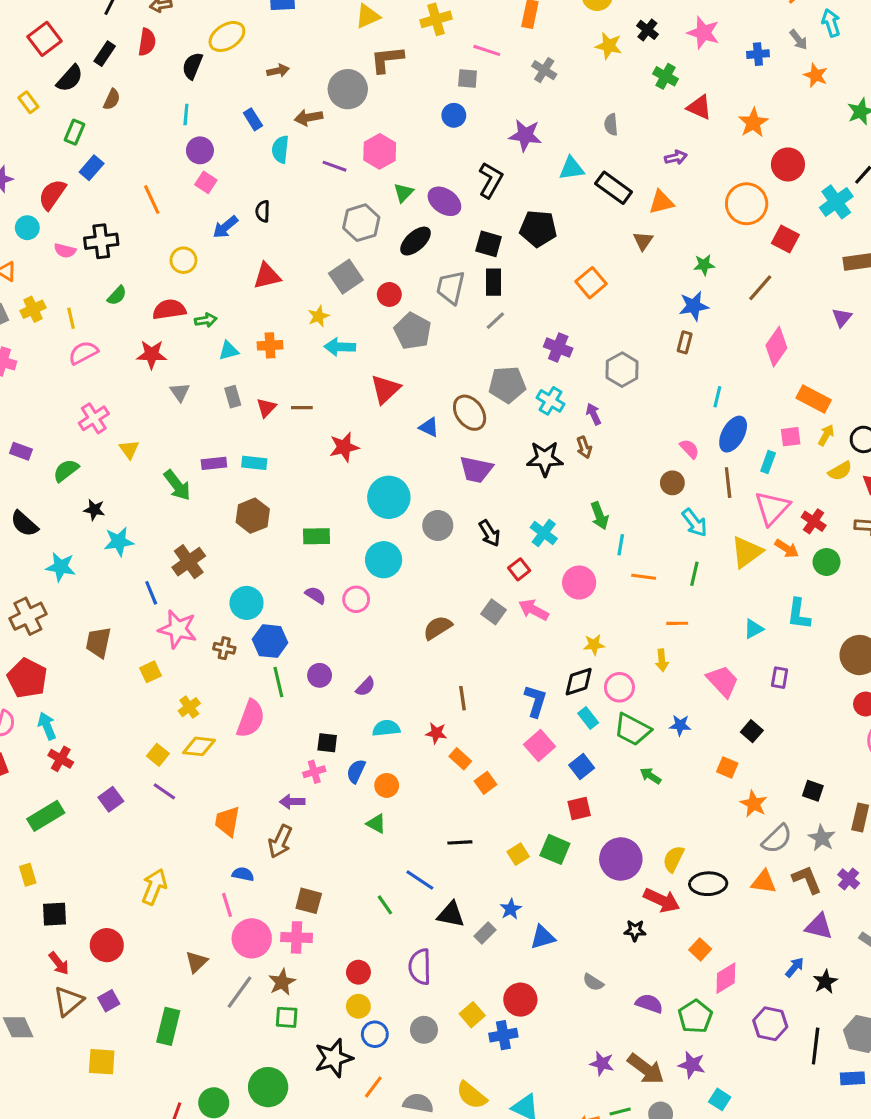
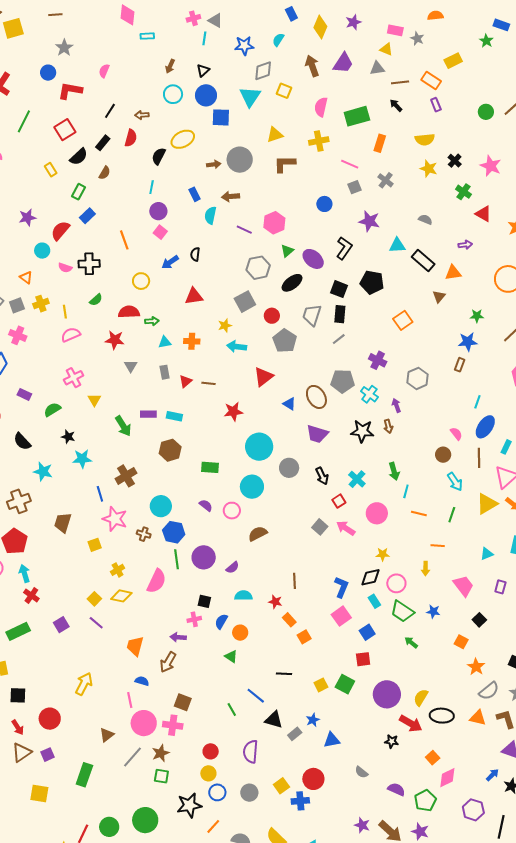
gray square: (468, 78) -> (355, 187), moved, turned -32
gray circle: (348, 89) -> (240, 160), moved
gray semicircle: (611, 125) -> (425, 220), turned 112
brown semicircle: (438, 628) -> (258, 534), moved
purple circle: (320, 675) -> (204, 557), size x1.5

